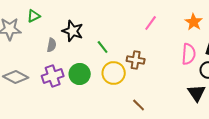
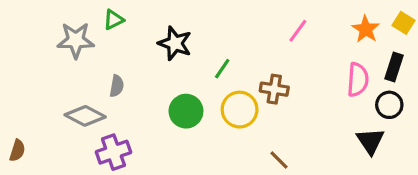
gray semicircle: (52, 45) -> (117, 86), moved
green line: (103, 47) -> (222, 69), turned 72
purple cross: (53, 76) -> (113, 152), moved

